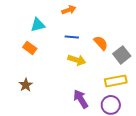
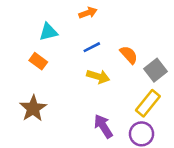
blue line: (72, 37) -> (92, 47), turned -32
yellow rectangle: (116, 81) -> (148, 103), turned -40
brown star: (26, 85) -> (33, 108), size x1.5

